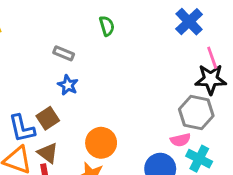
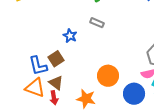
gray rectangle: (64, 53) -> (97, 23), moved
orange circle: (101, 143) -> (108, 76), moved

